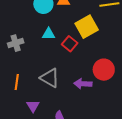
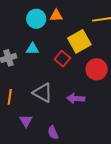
cyan triangle: (49, 34) -> (32, 49), moved
red circle: (104, 70) -> (97, 69), moved

